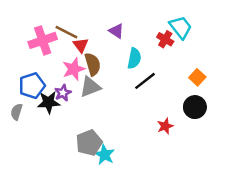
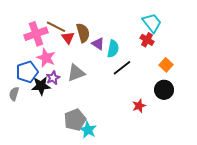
purple triangle: (116, 31) -> (98, 44), moved
red cross: (165, 39) -> (147, 40), moved
brown semicircle: (93, 64) -> (83, 33), moved
pink star: (74, 69) -> (46, 58), moved, turned -30

